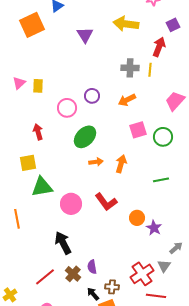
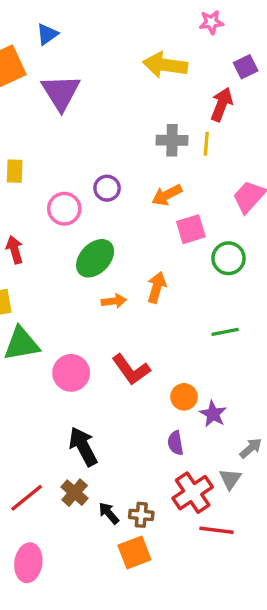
purple triangle: (85, 35) -> (61, 92), moved, size x1.4
pink square: (138, 130) -> (191, 229), moved
orange arrow: (121, 164) -> (157, 287), moved
black arrow: (63, 243) -> (83, 446), moved
purple semicircle: (92, 267) -> (175, 443), moved
black arrow: (93, 294) -> (109, 513), moved

